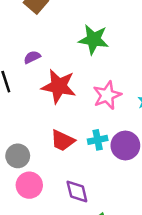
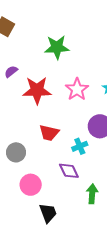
cyan cross: (98, 140) -> (80, 146), moved
pink circle: (29, 185) -> (31, 185), moved

